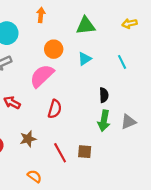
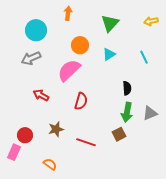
green triangle: (86, 26) -> (110, 23), turned -42
brown square: (85, 152) -> (119, 134), moved, turned -32
red line: (60, 153) -> (86, 142), turned -42
orange semicircle: (34, 176) -> (50, 164), moved

